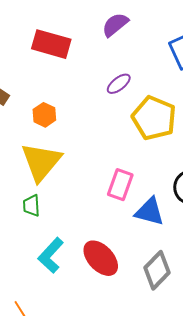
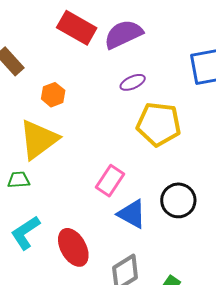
purple semicircle: (115, 25) -> (123, 34), moved, size x1.4
yellow pentagon: (154, 118) -> (159, 124), turned -30
green trapezoid: (31, 206) -> (19, 180), turned 75

